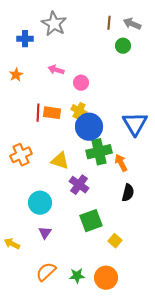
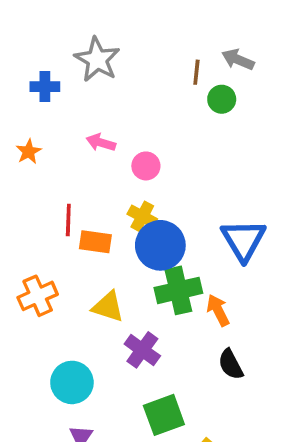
brown line: (109, 23) -> (196, 72), moved
orange rectangle: (52, 113) -> (95, 242), moved
black semicircle: (128, 193) -> (231, 364), turned 138

